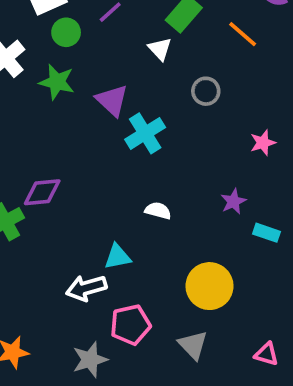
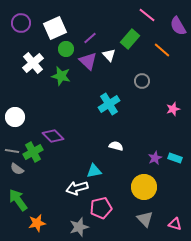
white triangle: (160, 49) -> (109, 55), moved
purple triangle: (112, 100) -> (88, 61), moved
purple diamond: (42, 192) -> (53, 136), turned 50
purple star: (233, 201) -> (155, 158), moved
gray triangle: (193, 345) -> (145, 219), moved

